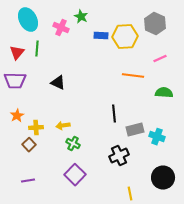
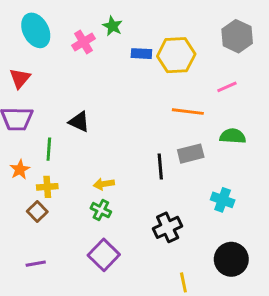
gray hexagon: (155, 24) -> (237, 36), moved
pink cross: (61, 28) -> (84, 42), turned 35
green line: (37, 49) -> (49, 149), moved
yellow arrow: (63, 126) -> (104, 184), moved
gray rectangle: (135, 130) -> (191, 154), moved

